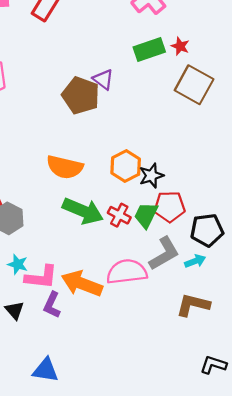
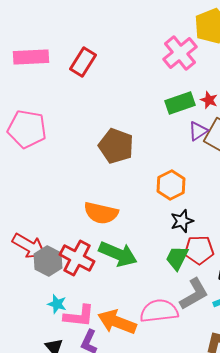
purple triangle: (103, 79) -> (198, 131), moved, turned 50
orange hexagon: (126, 166) -> (171, 185), moved
red cross: (119, 215) -> (77, 258), moved, size x1.6

